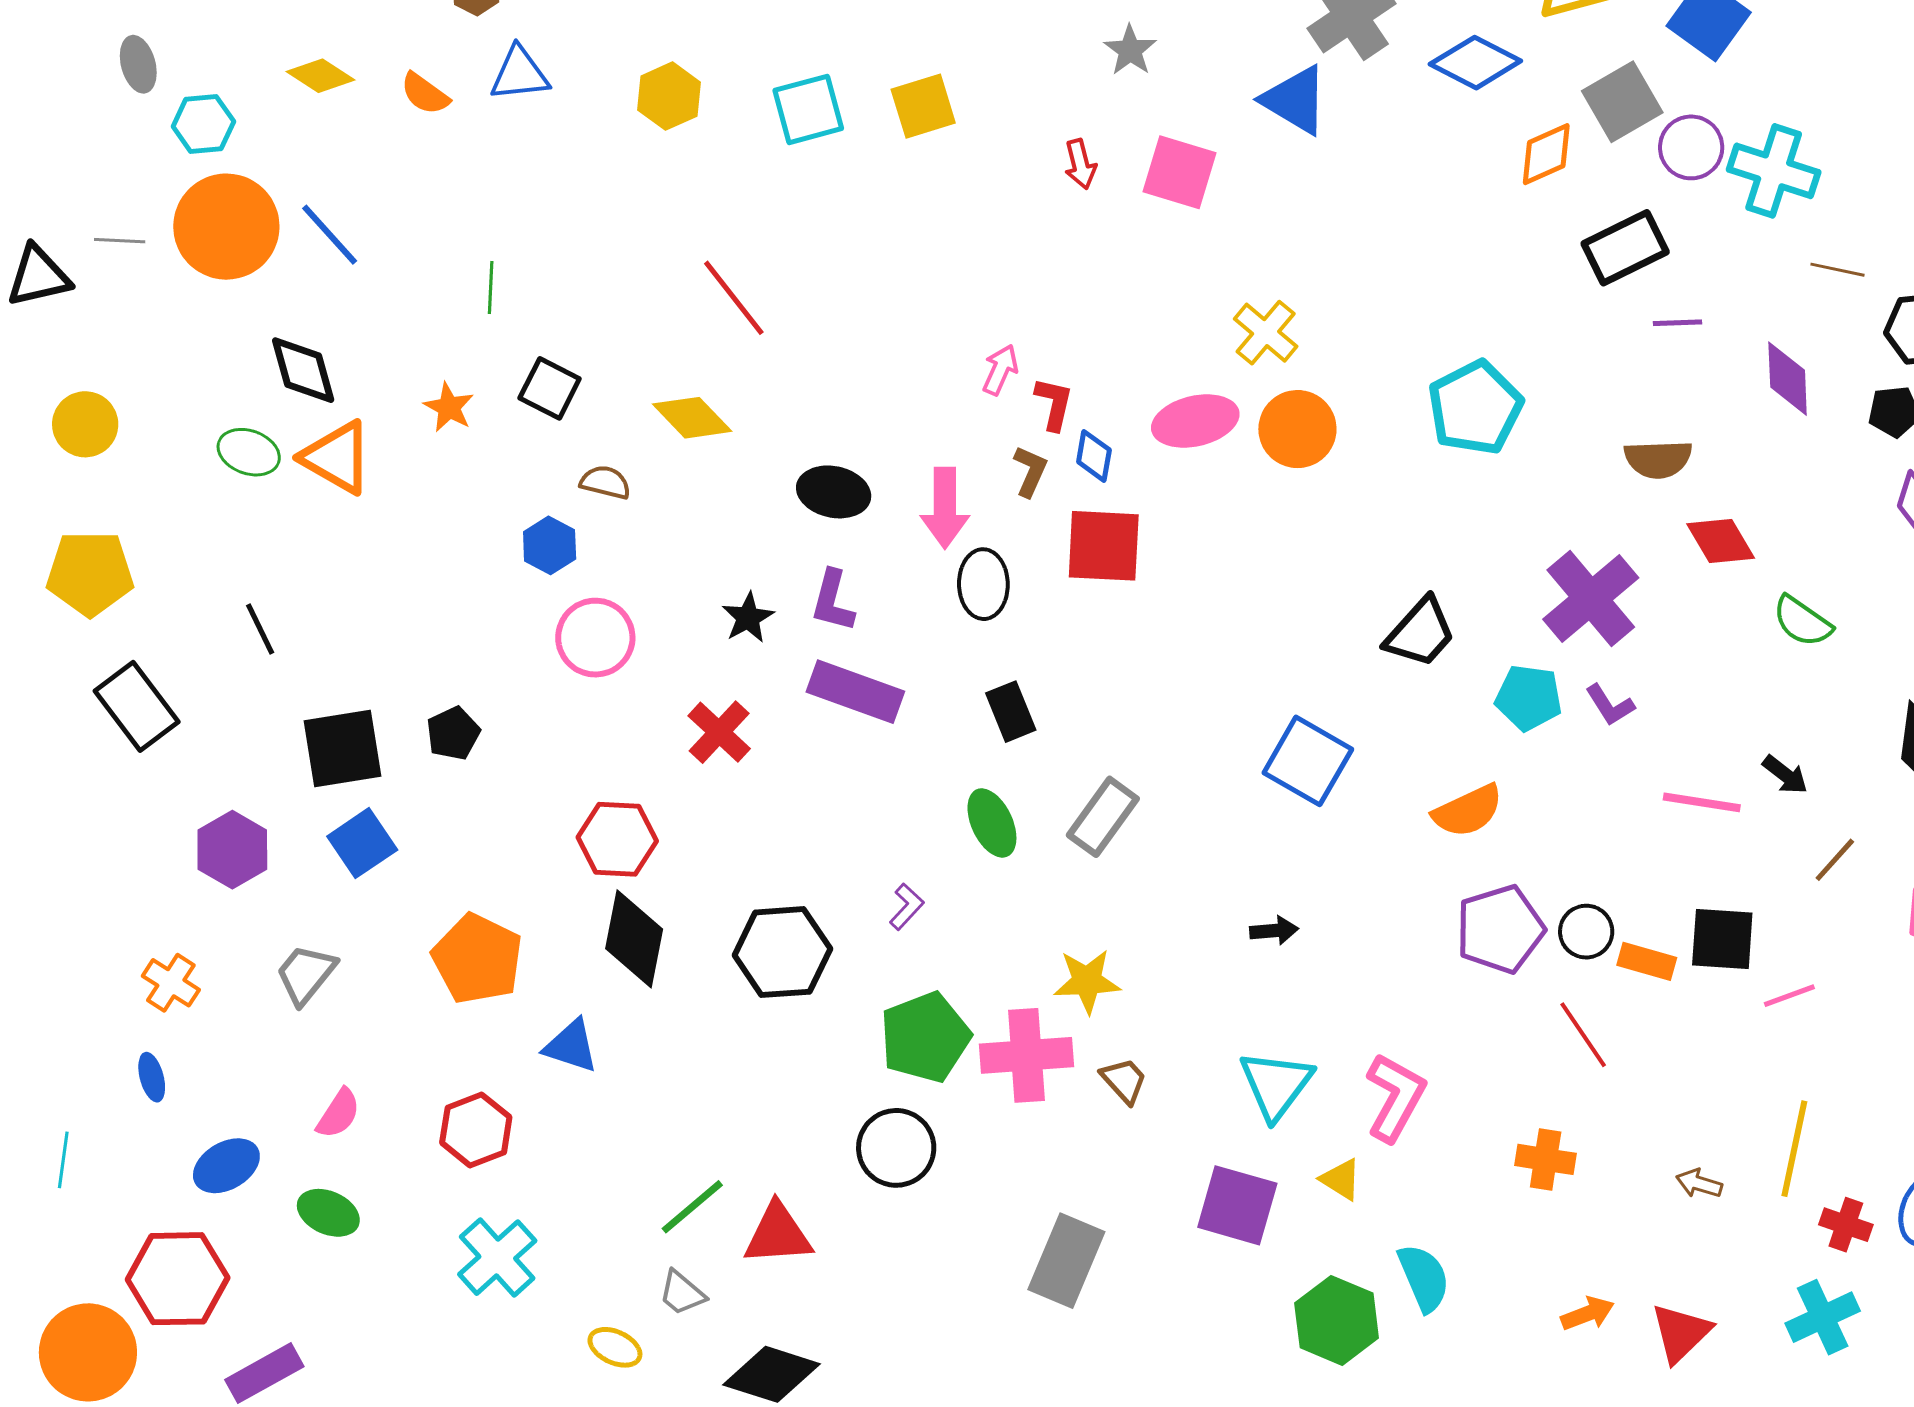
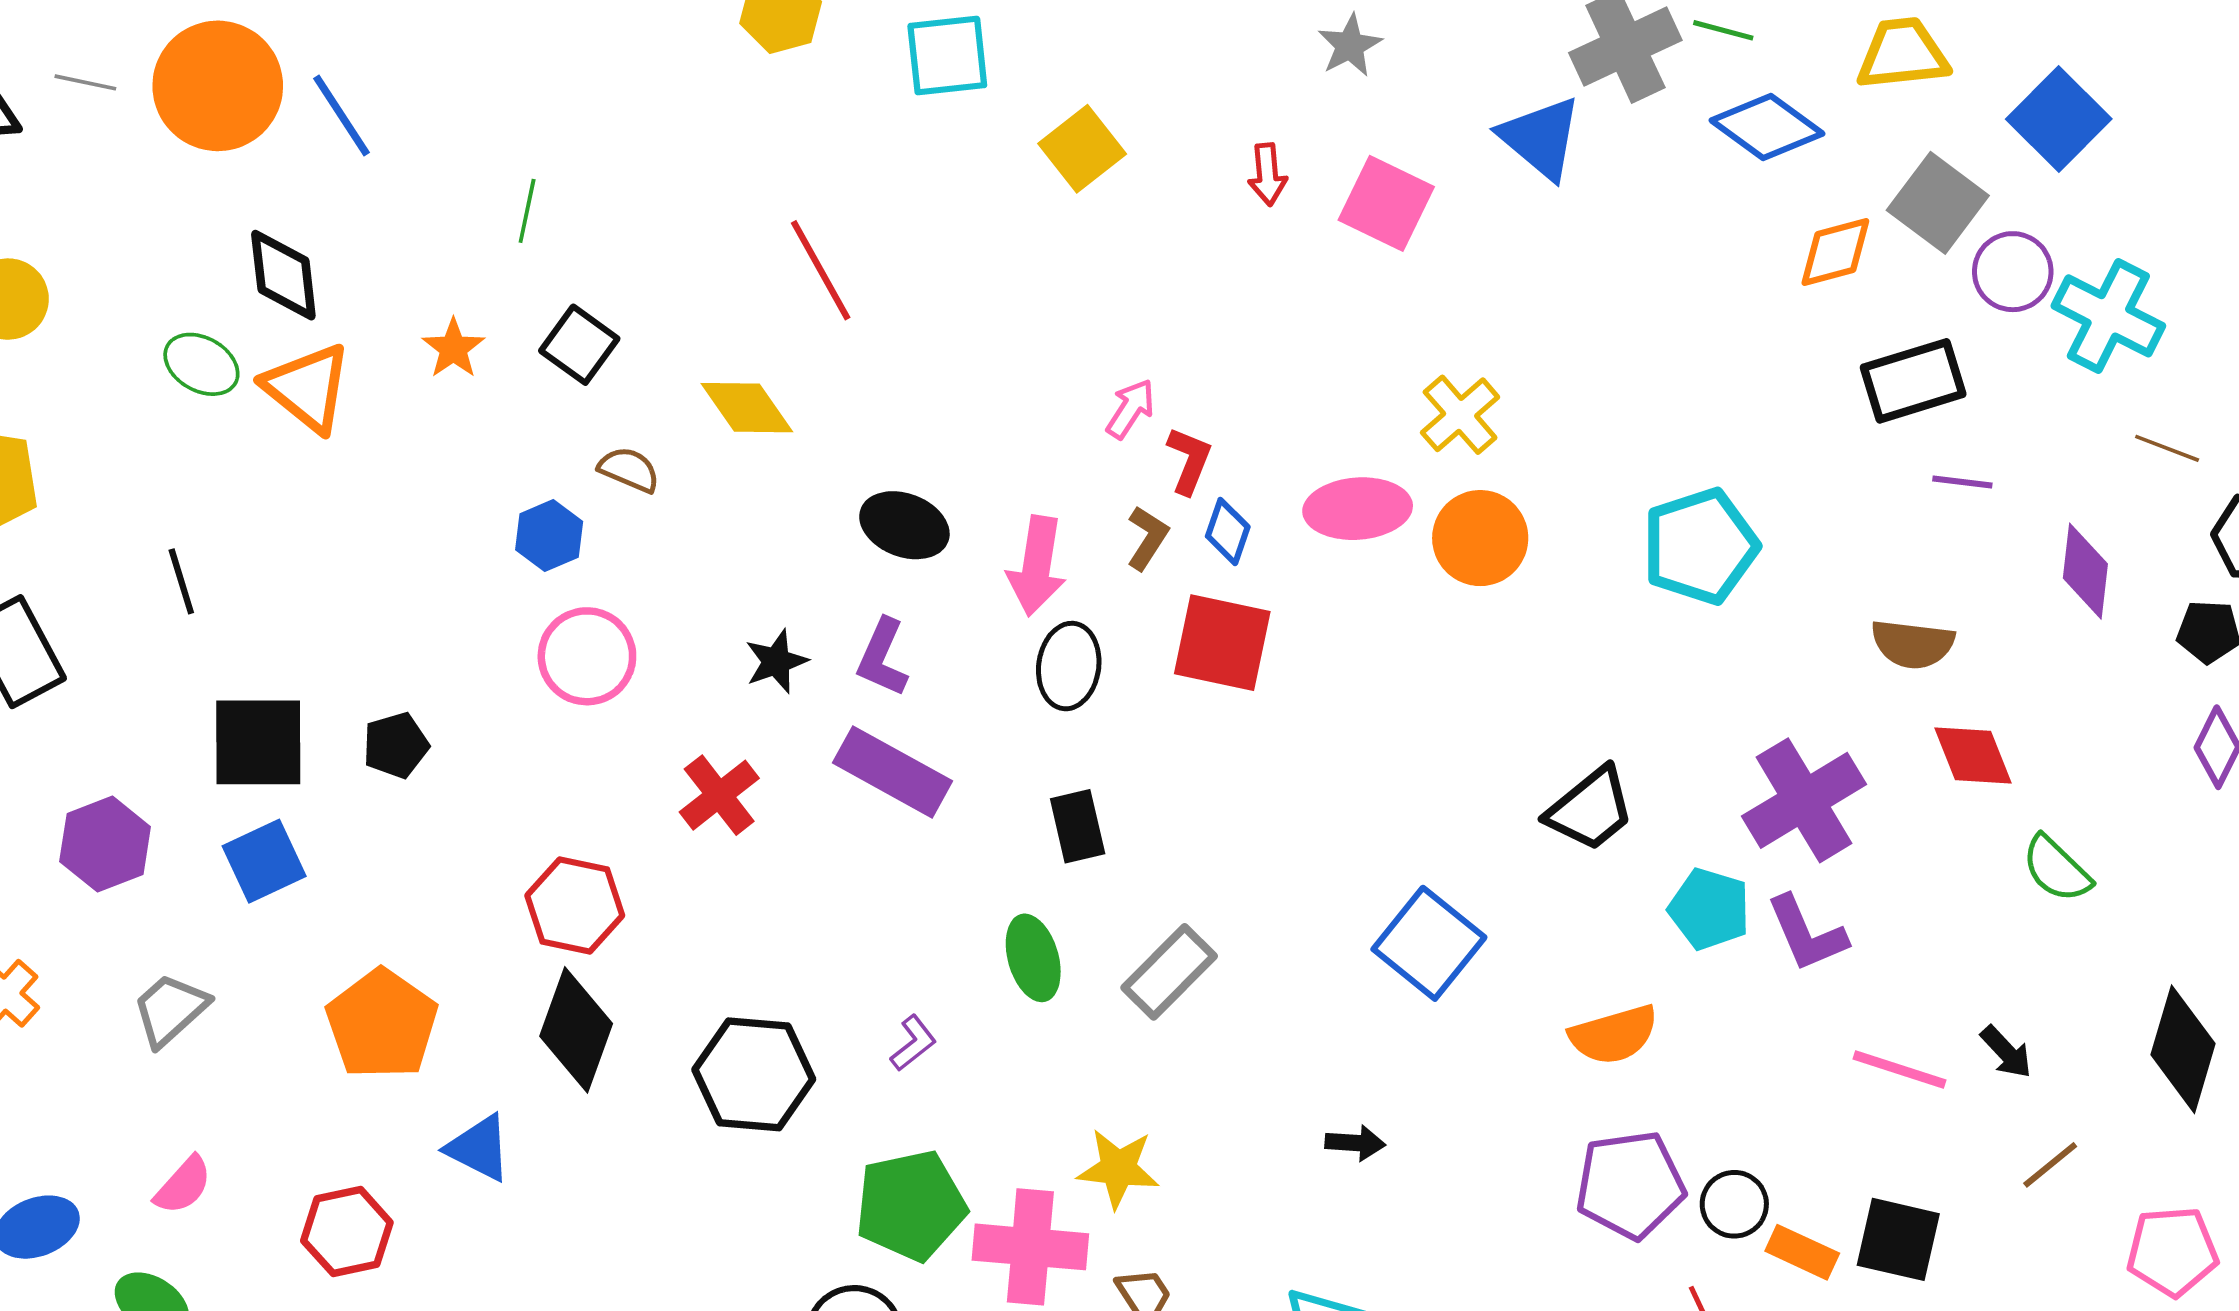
gray square: (1622, 102) -> (1938, 203), turned -32
yellow square: (923, 106) -> (1082, 149), moved, turned -30
purple L-shape: (1610, 705) -> (1807, 934), size x1.4

